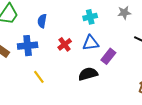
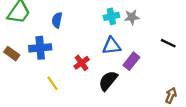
gray star: (124, 13) -> (132, 17), moved
red cross: (65, 44) -> (82, 63), moved
black semicircle: (88, 74) -> (108, 81), turned -36

